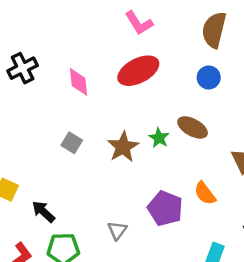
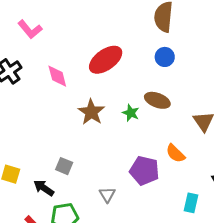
pink L-shape: (139, 23) -> (30, 29), moved
gray square: (72, 143) -> (64, 166), moved
brown star: (123, 147) -> (91, 112), moved

